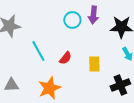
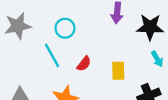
cyan circle: (72, 20) -> (65, 28), moved

